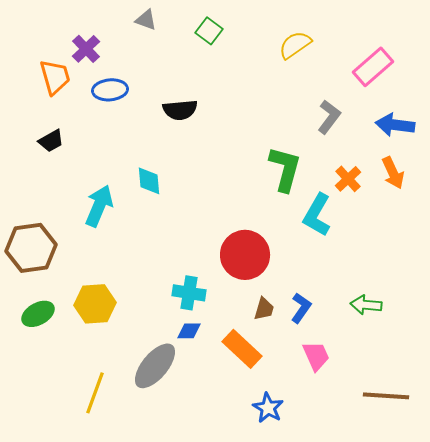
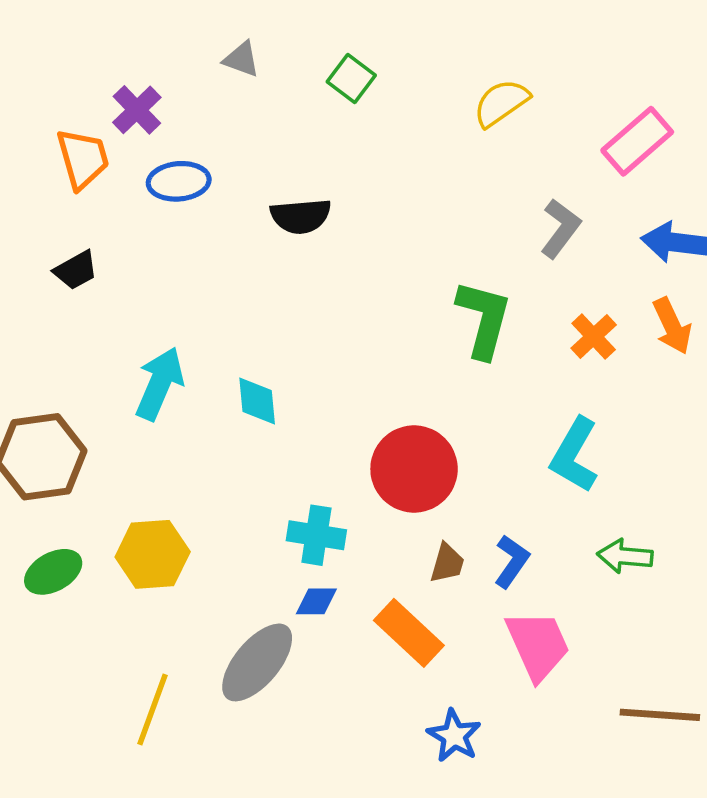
cyan diamond: (149, 181) -> (257, 401), moved
cyan L-shape: (317, 215) -> (574, 455), moved
pink trapezoid: (316, 356) -> (538, 645), size x1.4

